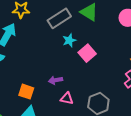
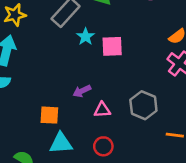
pink square: (87, 53) -> (112, 46), turned -36

